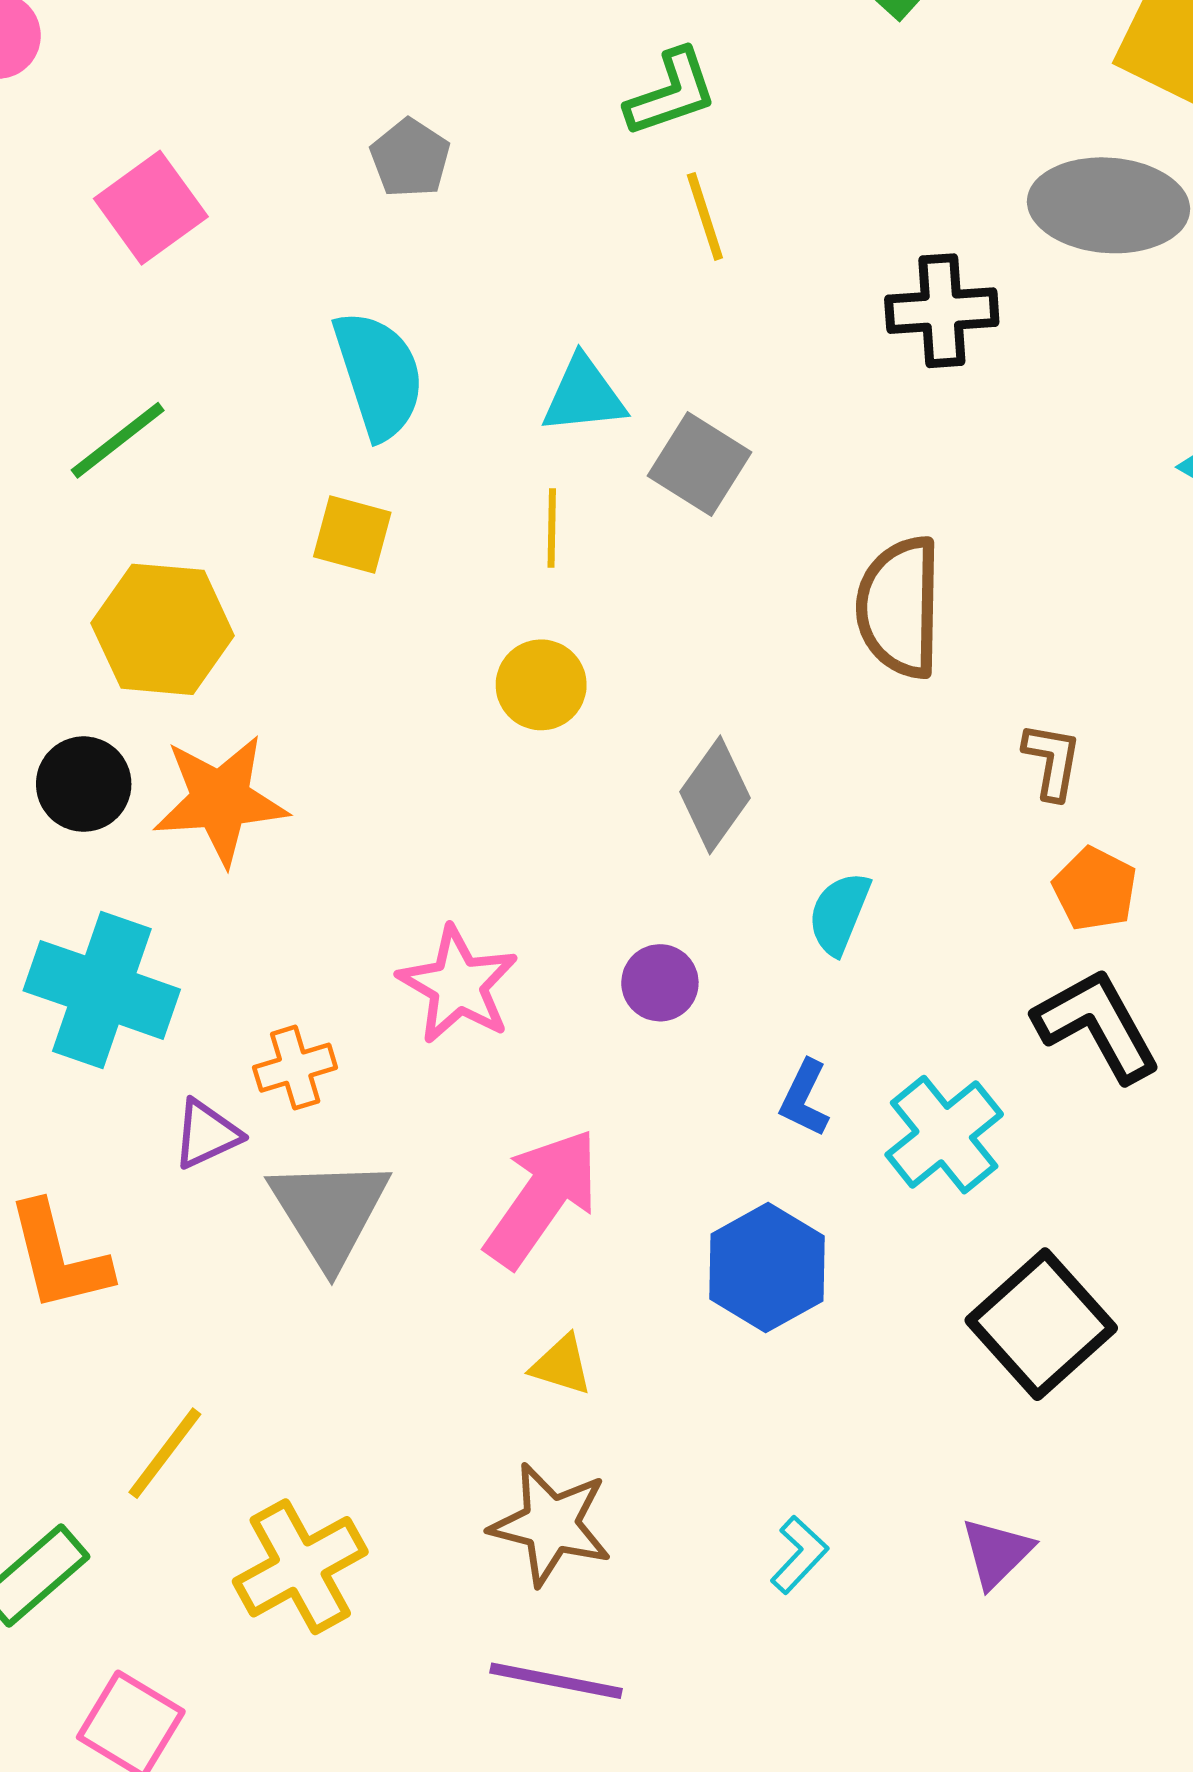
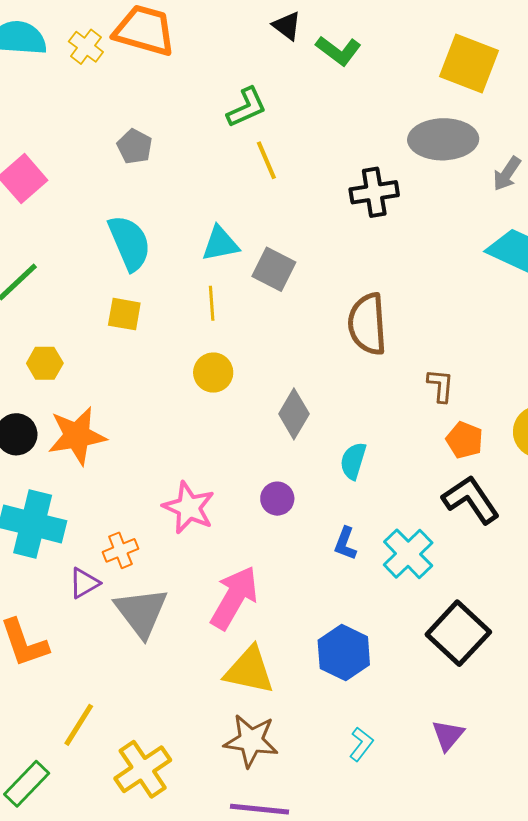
yellow hexagon: (163, 629) -> (45, 363), size x0.6
blue hexagon: (767, 1268) -> (344, 653), moved
yellow triangle: (561, 1365) -> (249, 670), size x1.8

